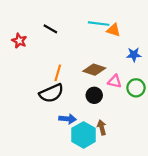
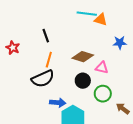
black line: (50, 29) -> (46, 36), moved, turned 40
red star: (19, 41) -> (13, 48), moved
green circle: (136, 88) -> (103, 94), moved
brown arrow: (102, 127) -> (123, 109), moved, turned -40

